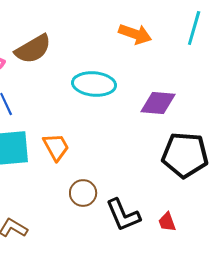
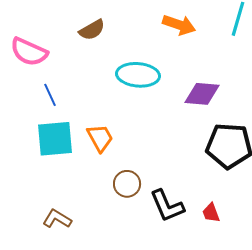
brown semicircle: (33, 49) -> (92, 30), moved, size x0.7

